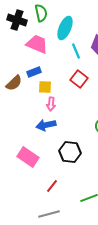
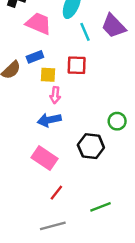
red square: (79, 79) -> (77, 65), moved, turned -36
black hexagon: (70, 152) -> (91, 146), moved
pink rectangle: (28, 157) -> (44, 158), moved

